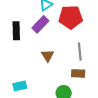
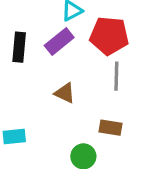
gray line: (80, 51) -> (116, 76), moved
brown triangle: (48, 56) -> (65, 93), turned -40

